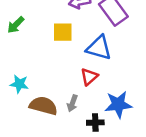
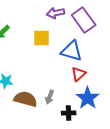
red triangle: (89, 77) -> (79, 74), moved
blue star: (118, 104) -> (88, 98), turned -30

